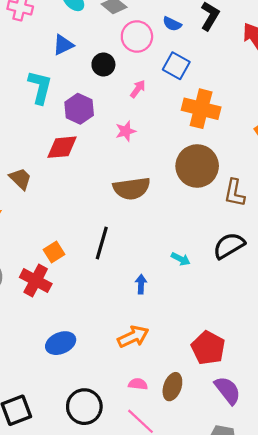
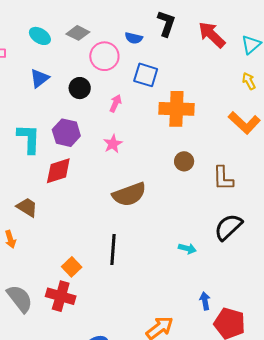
cyan L-shape: (40, 87) -> (29, 139), moved
brown circle: (197, 166) -> (184, 161), size x0.5
blue arrow: (141, 284) -> (205, 301), moved

